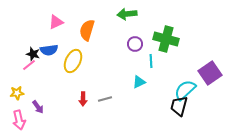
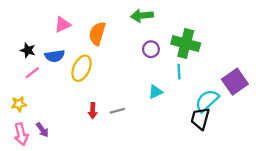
black star: (33, 54) -> (28, 50), moved
cyan line: (151, 61) -> (179, 72), moved
purple arrow: (38, 107) -> (42, 130), moved

